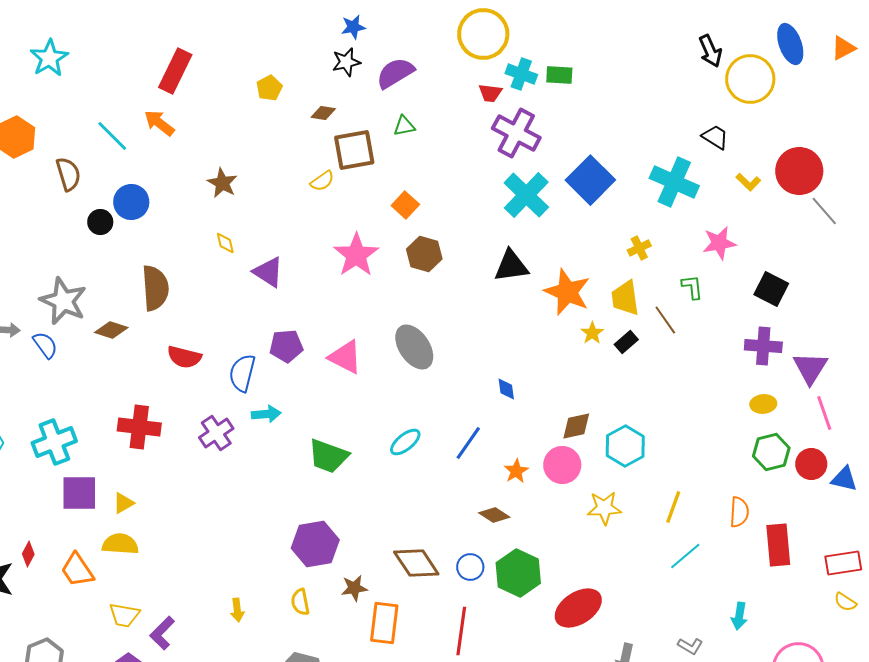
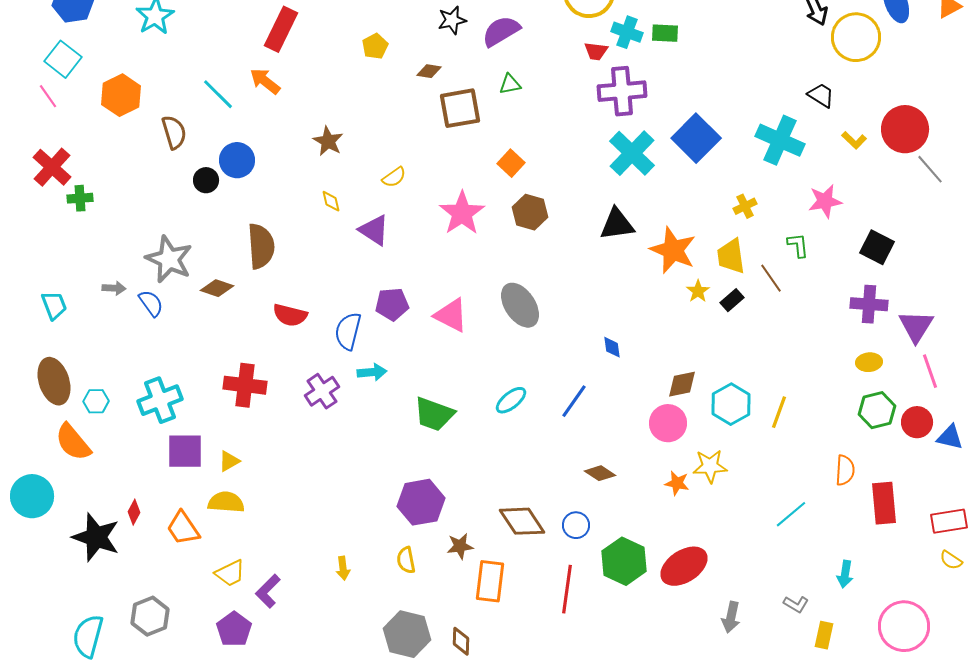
purple cross: (516, 133) -> (622, 91), turned -33
yellow semicircle: (322, 181) -> (394, 177), moved
orange star: (516, 471) -> (677, 483), moved, turned -30
yellow line: (673, 507) -> (779, 412), moved
green hexagon: (518, 573) -> (624, 561), moved
yellow trapezoid: (124, 615) -> (230, 573), turned -36

